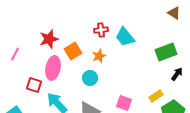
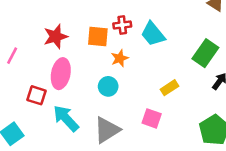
orange square: (73, 51) -> (98, 36), moved, turned 36
green rectangle: (166, 52) -> (205, 53), turned -35
yellow rectangle: (156, 96) -> (170, 88), moved

